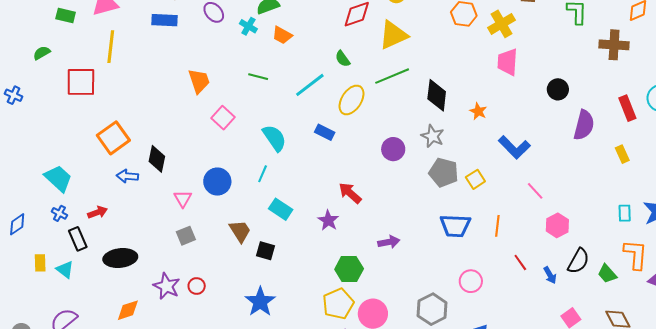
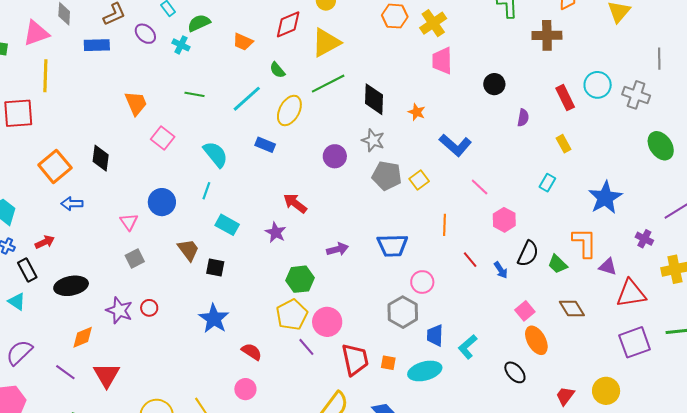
orange trapezoid: (282, 35) -> (243, 42), moved
purple semicircle: (584, 125) -> (523, 118), size x0.6
black diamond: (157, 159) -> (101, 158), moved
cyan rectangle: (625, 213) -> (547, 183), moved, turned 36
blue trapezoid: (455, 226) -> (392, 245), moved
gray hexagon: (432, 309) -> (403, 312), moved

